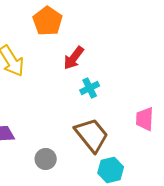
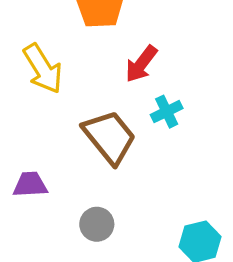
brown trapezoid: (92, 135) -> (110, 137), moved

